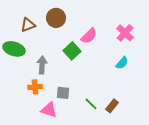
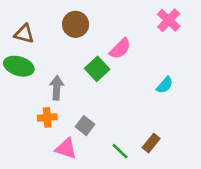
brown triangle: (28, 25) -> (24, 34), moved, turned 35
pink cross: (125, 33) -> (169, 20), moved
gray square: (63, 93) -> (85, 126), turned 32
green line: (91, 104) -> (120, 151), moved

